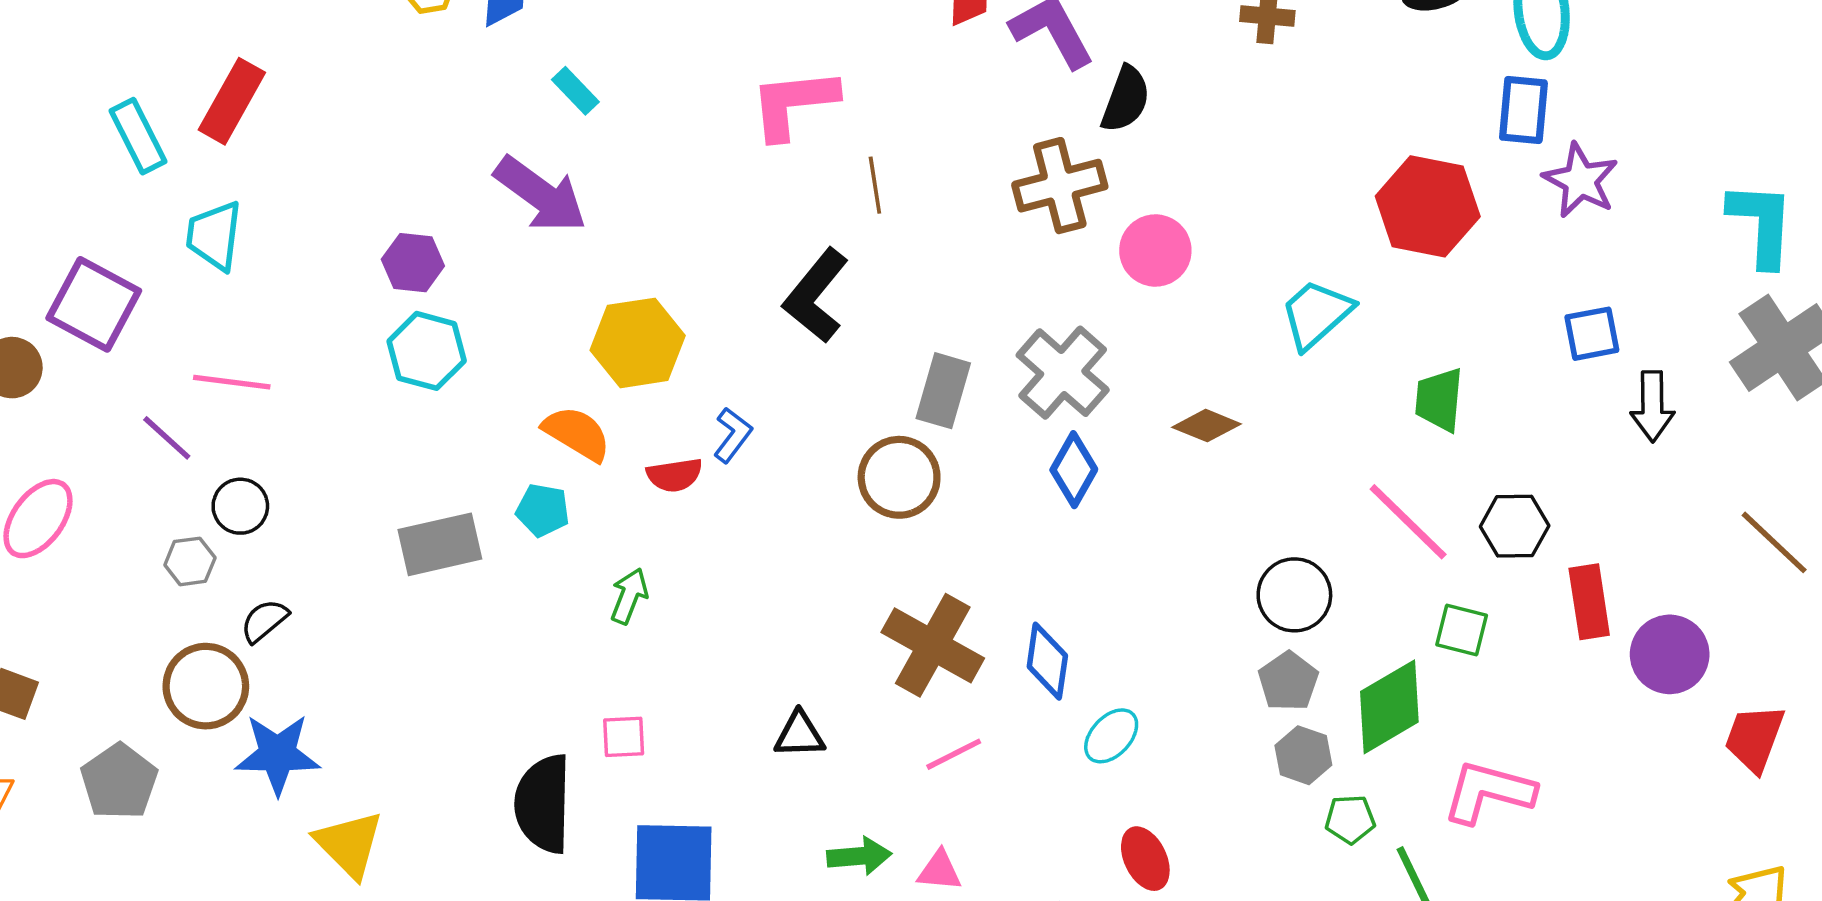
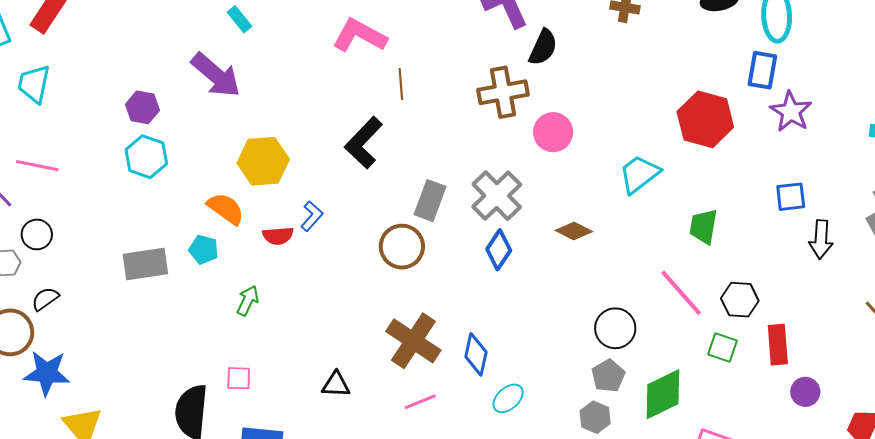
pink L-shape: (794, 103) -> (359, 36), turned 30
green square: (1462, 630) -> (723, 347), moved
purple circle: (1670, 654) -> (805, 392), moved, size x0.7
gray hexagon: (1303, 755) -> (595, 417), moved

